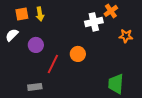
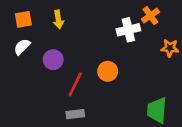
orange square: (22, 14) -> (23, 19), moved
gray rectangle: (35, 87) -> (75, 114), moved

